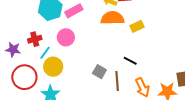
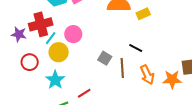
pink circle: (66, 37) -> (73, 34), moved
red cross: (35, 39) -> (41, 24), size x1.6
red circle: (24, 77) -> (30, 62), size x0.7

